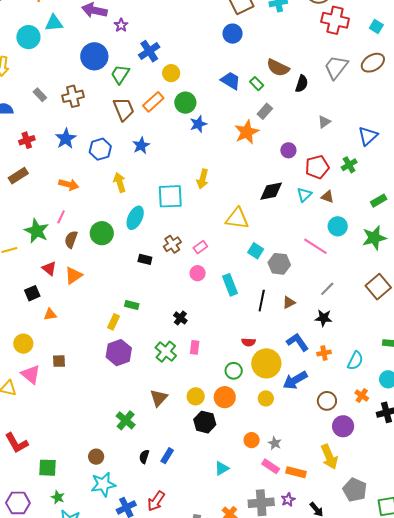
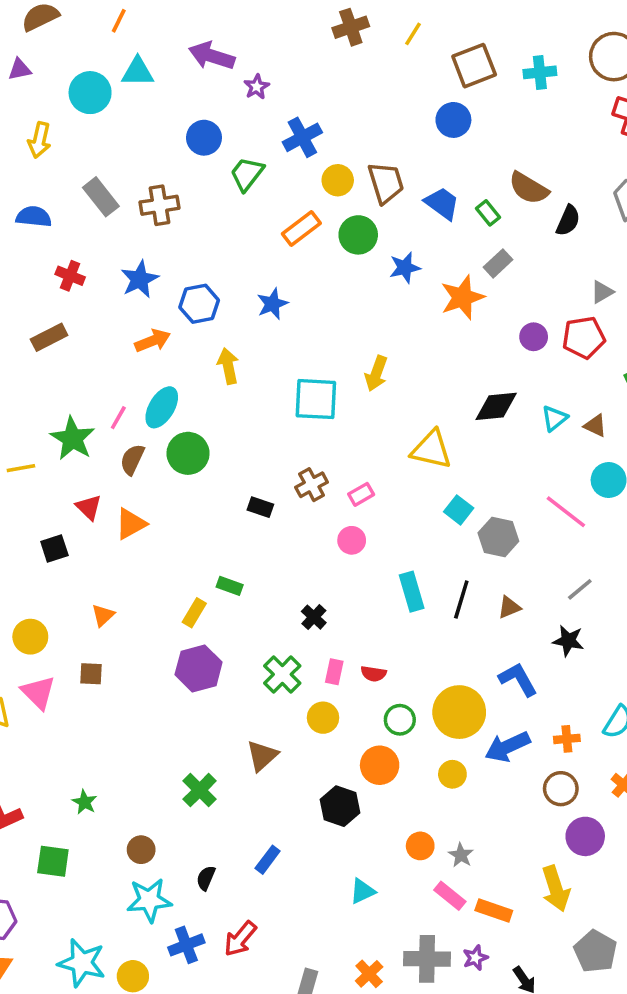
blue circle: (94, 56) -> (204, 138), size x0.7
gray rectangle: (40, 95) -> (101, 197), size x1.5
brown trapezoid: (124, 109) -> (386, 183), moved
blue star: (198, 124) -> (405, 268), moved
red cross: (27, 140) -> (70, 276), turned 35
red pentagon: (317, 167) -> (584, 338), moved
orange arrow: (69, 185) -> (153, 341), moved, turned -42
cyan ellipse: (135, 218) -> (162, 407), moved
cyan rectangle: (230, 285) -> (412, 592), moved
orange triangle: (50, 314) -> (103, 615), moved, turned -40
red semicircle: (248, 342) -> (374, 674), moved
orange cross: (324, 353) -> (567, 739), moved
yellow circle: (196, 396) -> (323, 718), moved
black semicircle: (144, 457) -> (206, 878), moved
green star: (58, 497) -> (85, 802), moved

